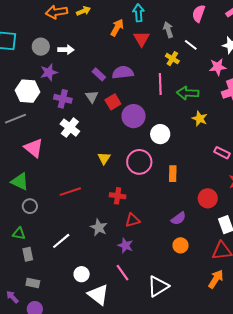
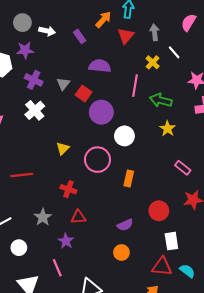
purple rectangle: (99, 74) -> (80, 36), moved
red square: (113, 102) -> (84, 94), turned -35
white circle: (82, 274) -> (19, 248), moved

